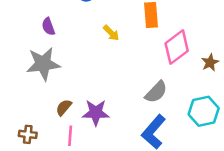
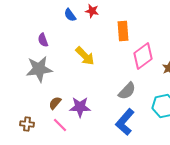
yellow arrow: (111, 33) -> (85, 56), moved, size x1.5
pink line: (70, 136) -> (60, 125), turned -49

